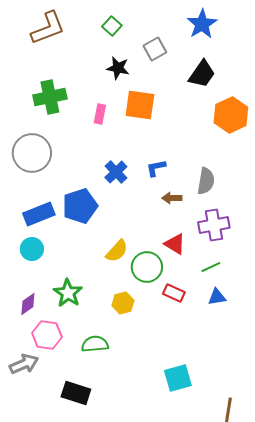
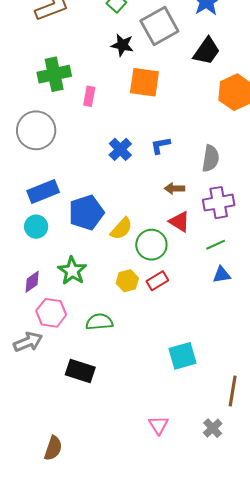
gray square: (155, 49) -> (159, 26), size x1.6
pink rectangle: (100, 114) -> (89, 96), moved
brown arrow: (172, 198) -> (174, 188), moved
blue pentagon: (80, 206) -> (86, 213), moved
red rectangle: (174, 293) -> (157, 281), moved, turned -55

